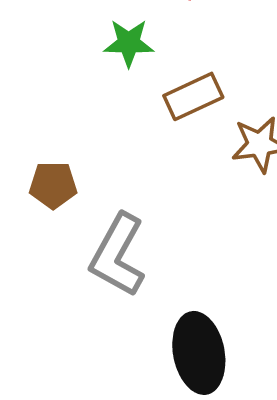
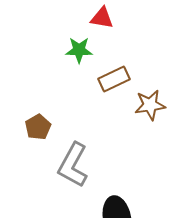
brown pentagon: (53, 185) -> (38, 127), turned -30

